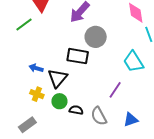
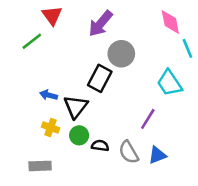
black rectangle: (78, 56) -> (100, 78), turned -70
blue triangle: (131, 120) -> (157, 155), moved
gray rectangle: (27, 125) -> (40, 166), turned 36

